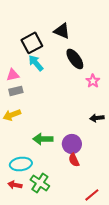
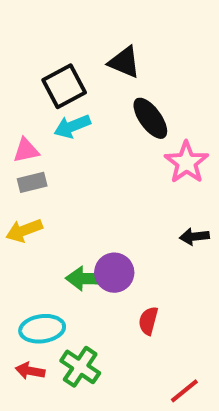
cyan arrow: (36, 63) -> (72, 126), turned -72
pink star: (93, 81) -> (186, 162), size x1.5
purple circle: (72, 144) -> (114, 273), moved
red semicircle: (74, 160) -> (148, 321), turned 40

